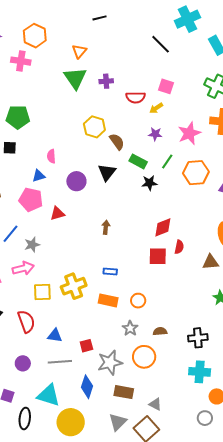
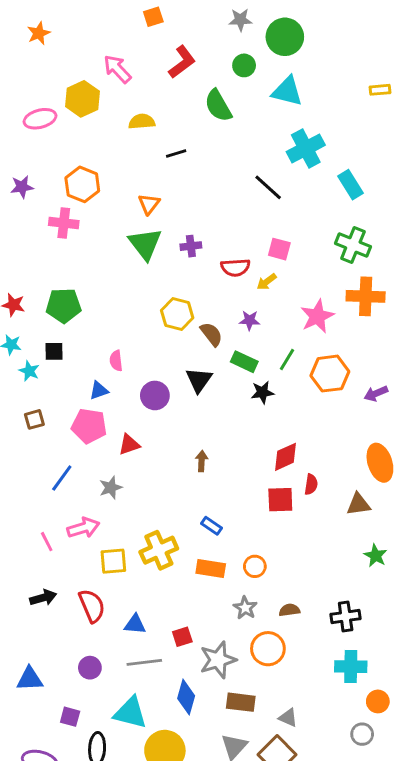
purple star: (155, 134) -> (250, 320), moved
gray star: (32, 245) -> (111, 488), moved
blue rectangle: (110, 272) -> (211, 526), turned 32

